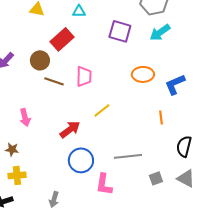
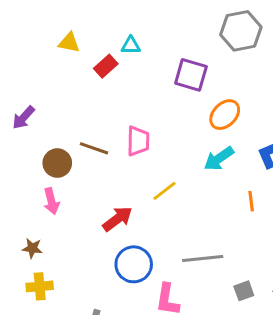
cyan arrow: (160, 32) -> (219, 159), moved
red rectangle: (62, 39) -> (106, 66), moved, size x0.7
brown circle: (40, 60) -> (57, 163), moved
orange ellipse: (143, 74) -> (225, 115), moved, turned -45

